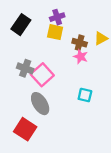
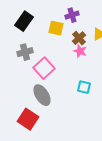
purple cross: (57, 17) -> (72, 15), moved
brown cross: (80, 43) -> (79, 38), turned 32
gray cross: (25, 68) -> (25, 52), moved, turned -35

